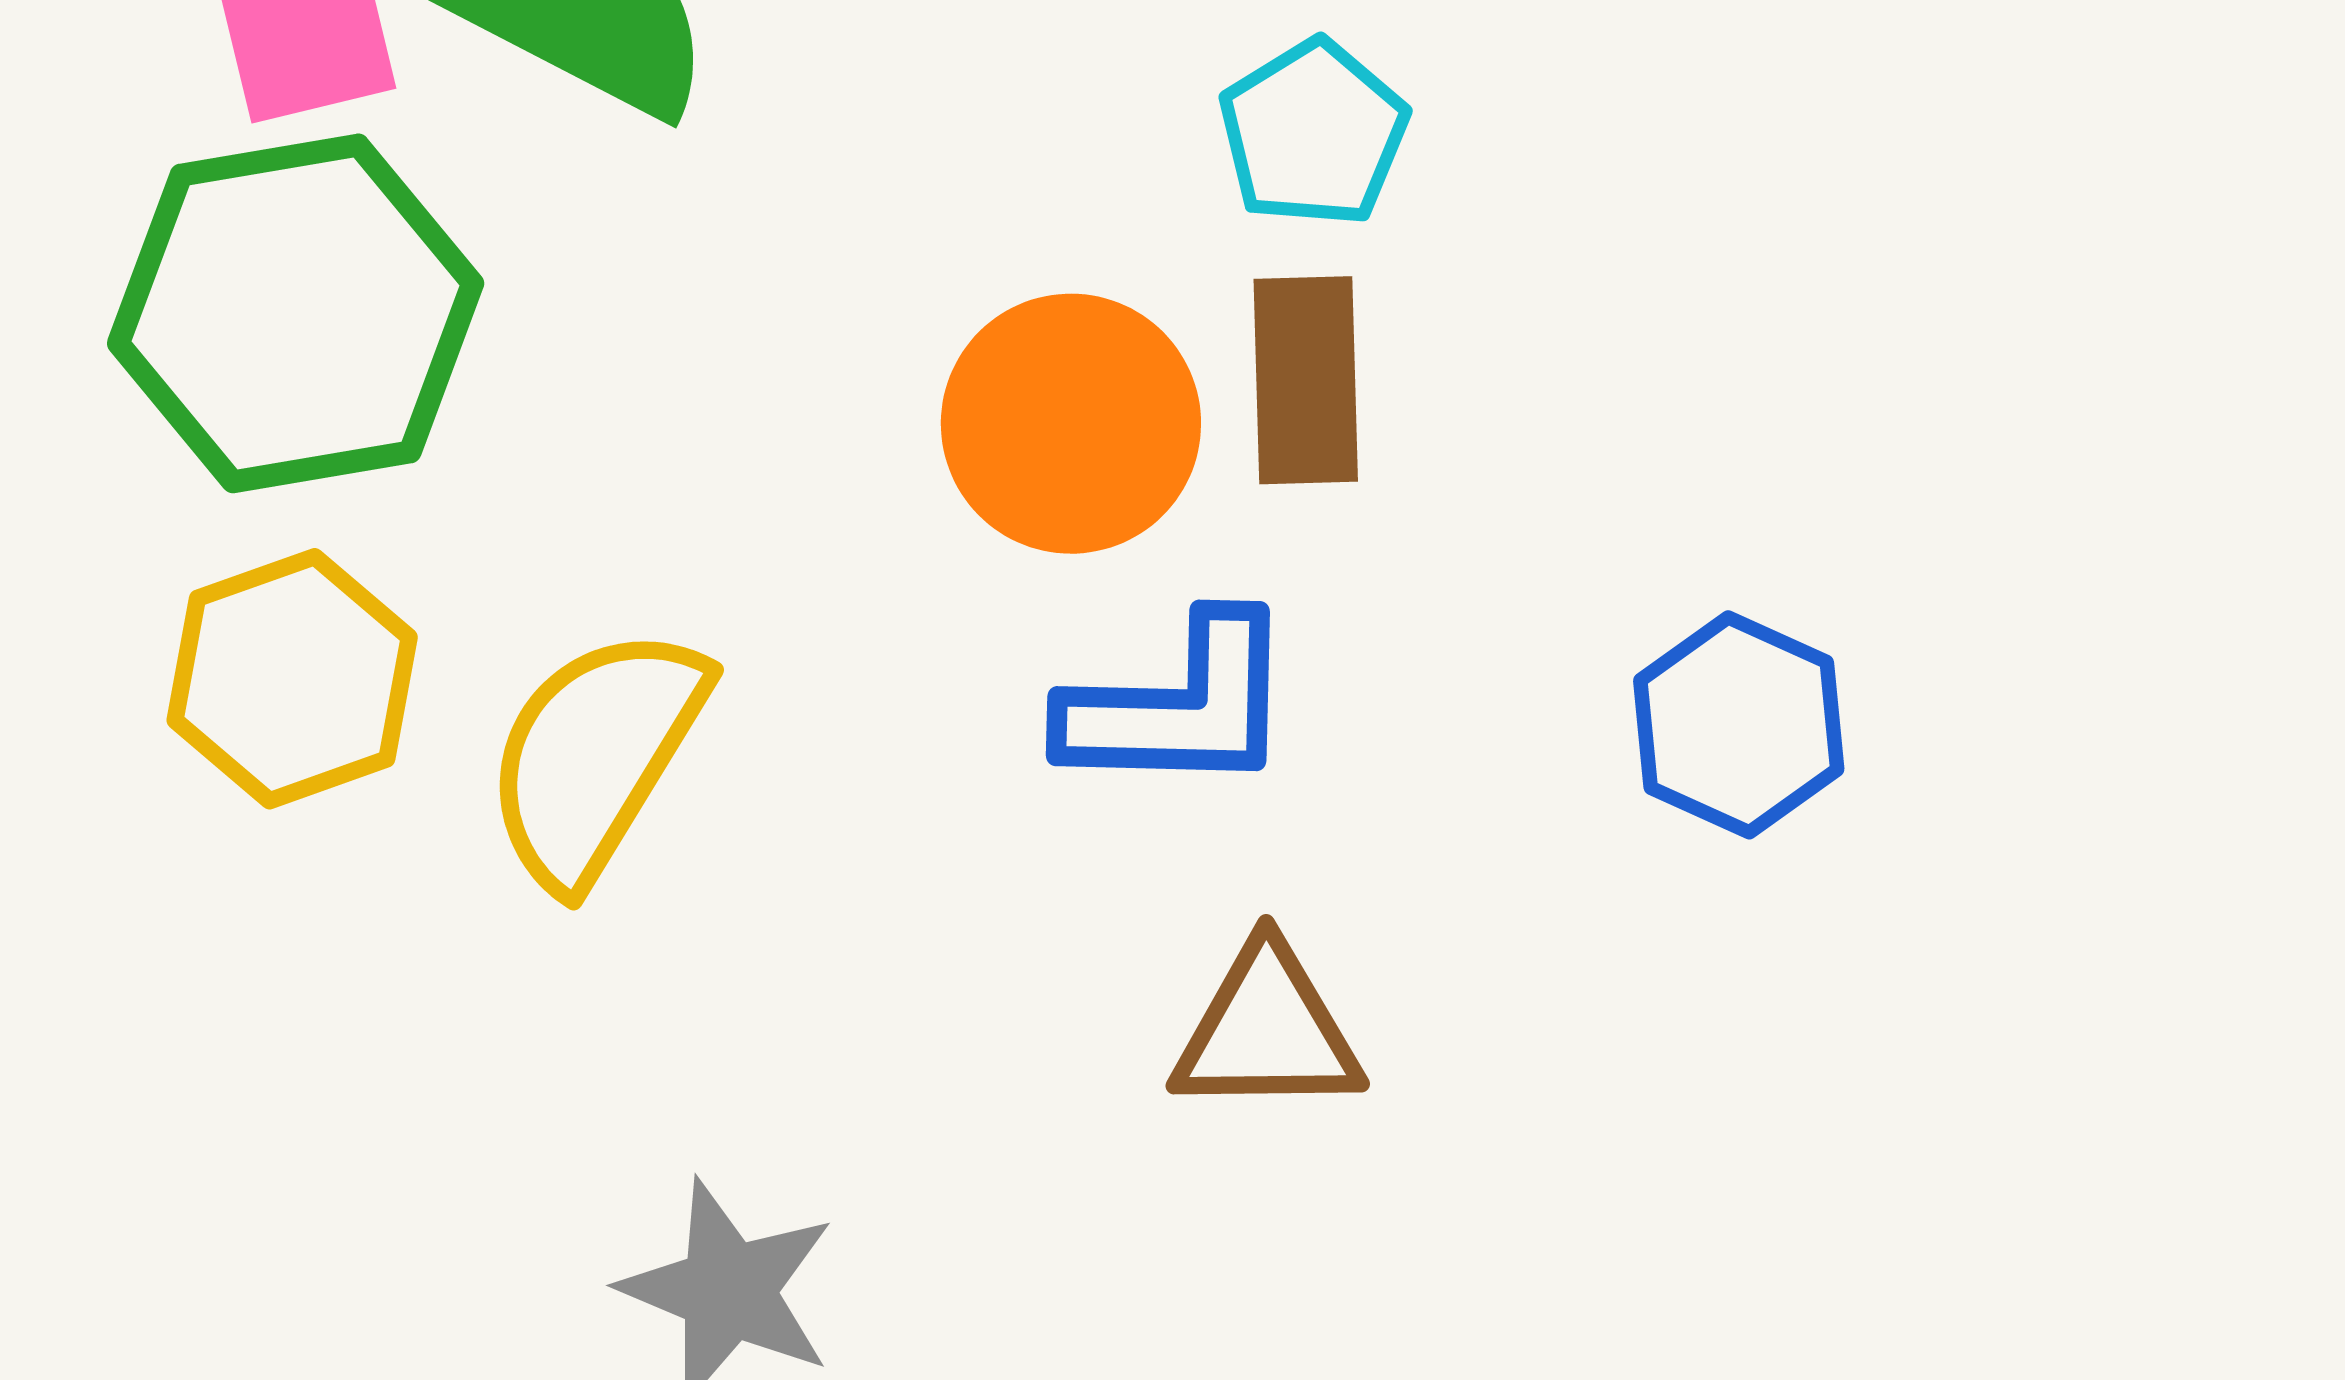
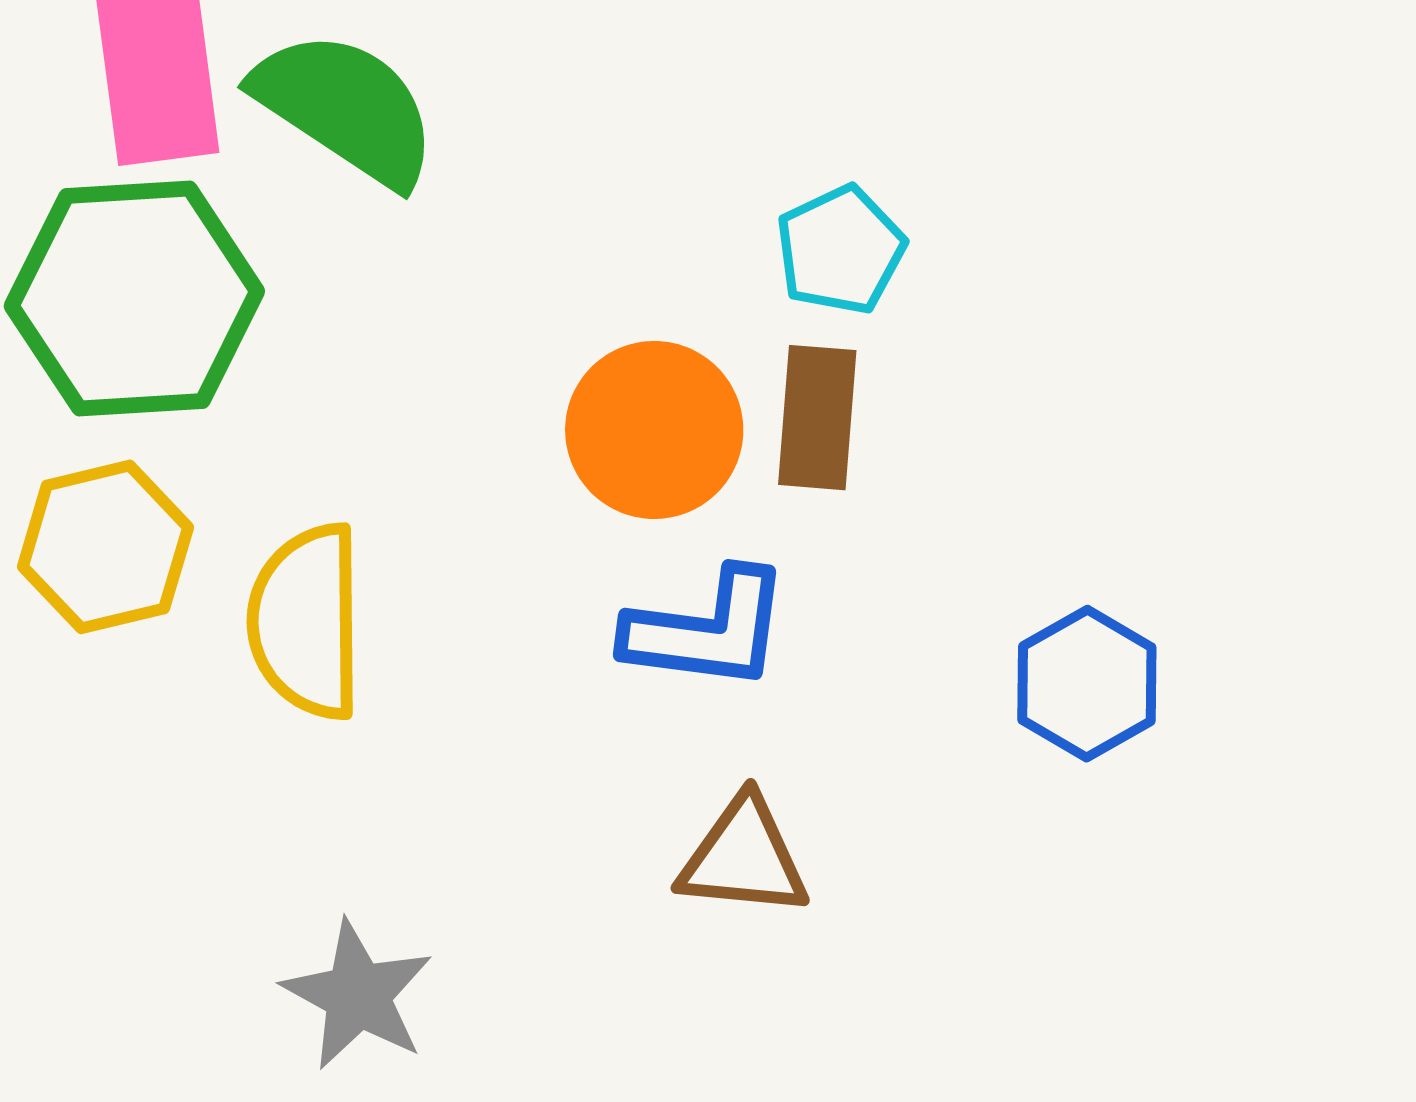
yellow semicircle: (595, 756) -> (306, 621), turned -38

